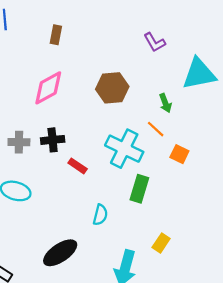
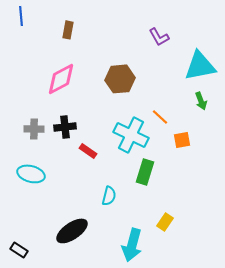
green arrow: (165, 103) -> (201, 101), moved
orange square: (179, 154) -> (182, 140), turned -36

